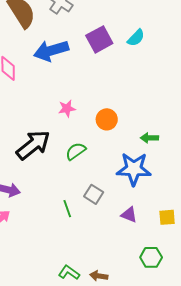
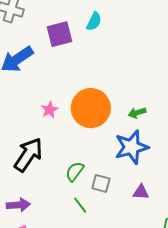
purple square: (99, 39) -> (60, 34), turned 32
orange circle: (107, 119) -> (91, 108), size x1.8
green semicircle: (76, 151) -> (75, 171), moved

